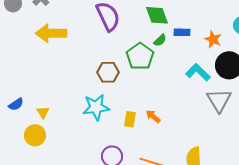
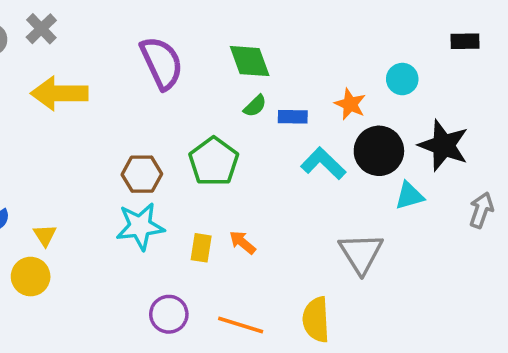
blue rectangle: (182, 32) -> (293, 117), moved
green pentagon: (140, 56) -> (214, 162), moved
brown hexagon: (108, 72) -> (142, 174), moved
gray triangle: (219, 100) -> (361, 253), moved

